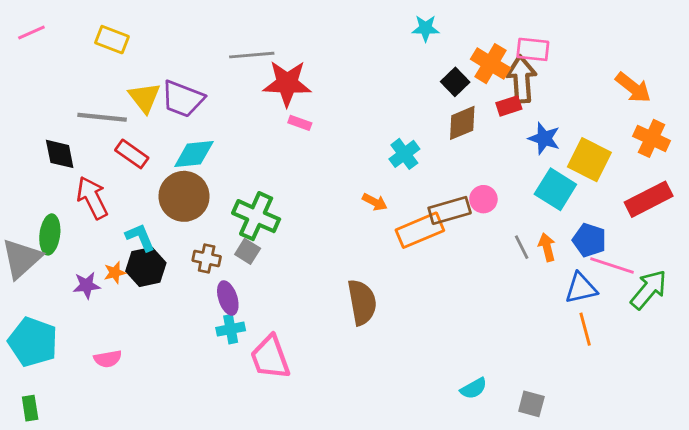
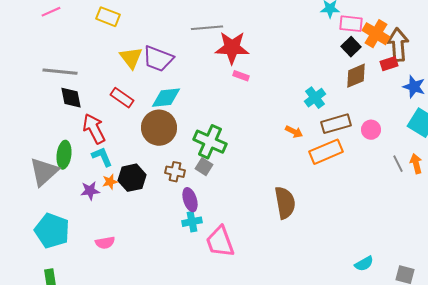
pink rectangle: (533, 49) -> (351, 24), moved
gray line: (102, 117) -> (60, 72), moved
brown rectangle: (450, 210) -> (336, 124), moved
cyan L-shape: (140, 237) -> (102, 157), moved

